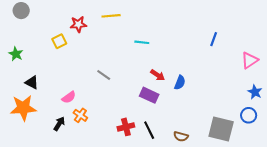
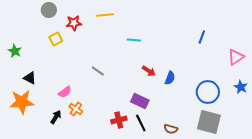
gray circle: (21, 11) -> (49, 10), moved
purple rectangle: (149, 95) -> (140, 101), moved
blue circle: (249, 115) -> (208, 92), moved, size x1.5

